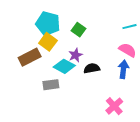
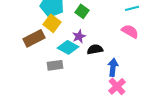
blue arrow: (123, 69) -> (113, 67), moved

